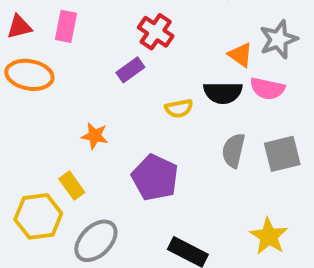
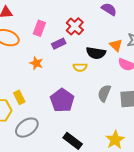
pink rectangle: (66, 26) -> (39, 28), moved
black semicircle: (223, 93) -> (96, 53), moved
orange star: (95, 136) -> (36, 63), moved

